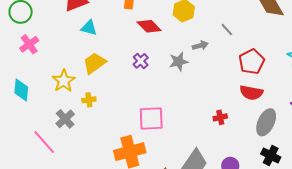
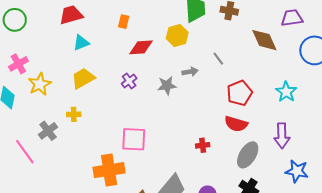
red diamond: (149, 26) -> (141, 47), turned -55
cyan triangle: (89, 28) -> (81, 43), turned -42
pink cross: (29, 44) -> (18, 64), moved
yellow star: (64, 81) -> (40, 84), moved

